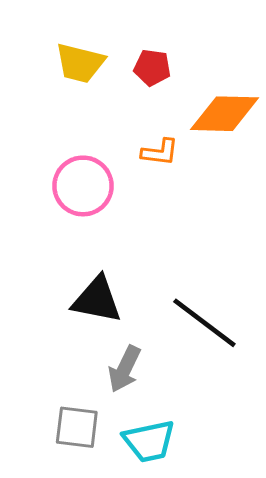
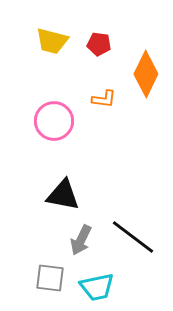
orange diamond: (224, 114) -> (146, 74), turned -66
black line: (204, 323) -> (133, 237), moved

